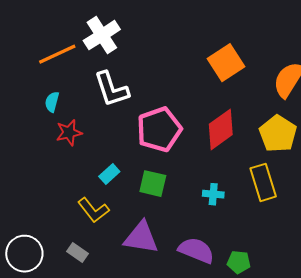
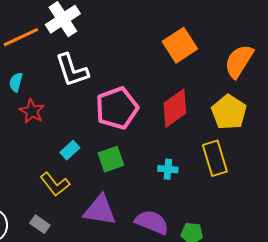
red star: (69, 133) -> (32, 111), turned -30
green square: (153, 184) -> (111, 159), turned -32

